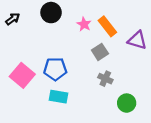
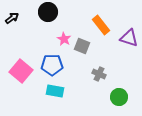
pink star: (84, 24) -> (64, 39), moved
gray square: (100, 52) -> (82, 46), moved, turned -35

